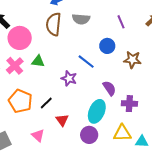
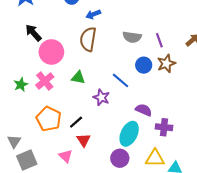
gray semicircle: (81, 19) -> (132, 37), moved
brown star: (132, 60) -> (166, 64), moved, turned -30
green triangle: (38, 61) -> (78, 78), moved
purple semicircle: (109, 88) -> (144, 110), turned -35
red triangle: (62, 120) -> (84, 140), moved

